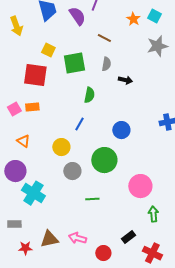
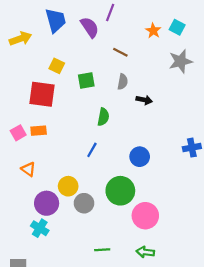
yellow arrow: (16, 26) -> (20, 39), turned -90
green square: (74, 63) -> (86, 81), size x0.7
yellow circle: (61, 147) -> (68, 186), moved
purple circle: (15, 171) -> (47, 203), moved
pink circle: (140, 186) -> (145, 216), moved
cyan cross: (33, 193) -> (40, 228), size x0.7
green line: (92, 199) -> (102, 250), moved
green arrow: (153, 214) -> (145, 252), moved, turned -77

